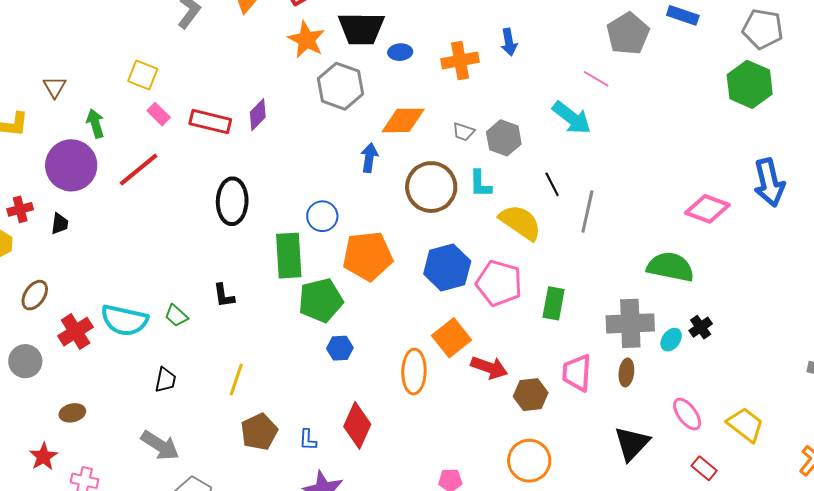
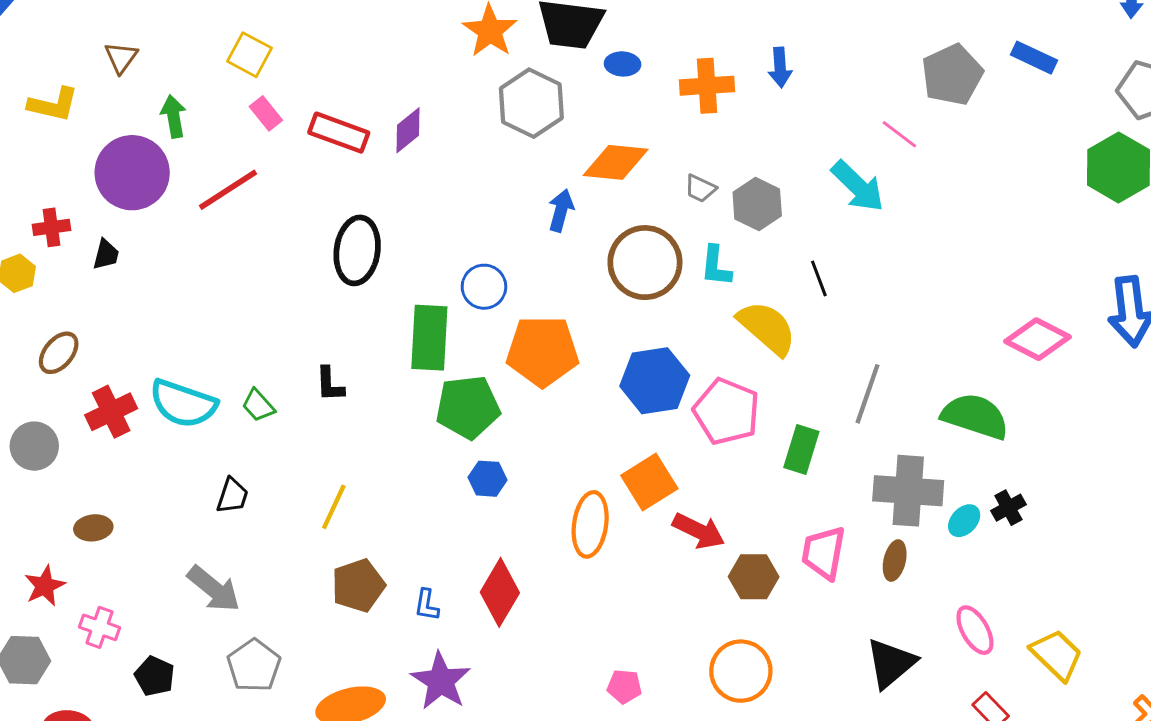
gray line: (587, 211) -> (867, 394), moved

